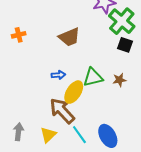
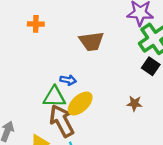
green triangle: (93, 77) -> (54, 97), moved

